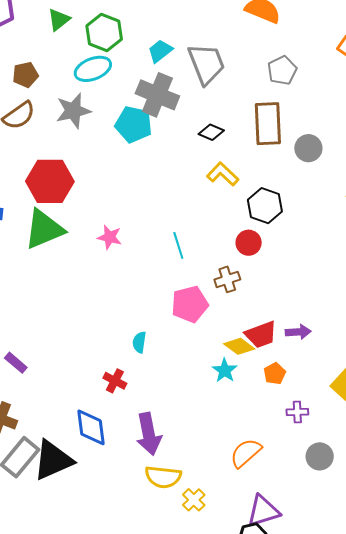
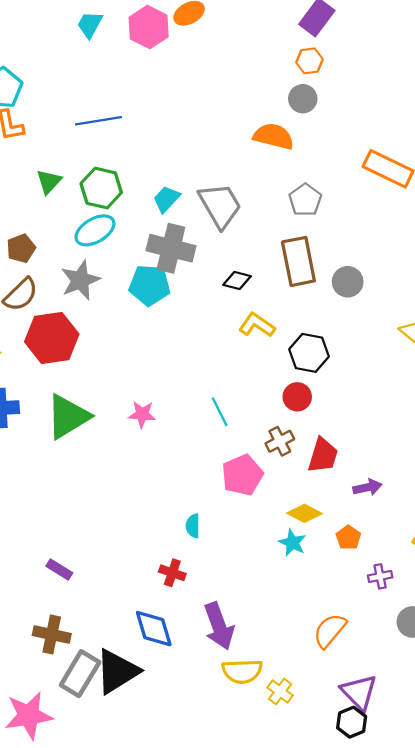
red hexagon: (50, 181) -> (52, 338), moved
red trapezoid: (261, 335) -> (323, 455), moved, turned -44
purple triangle: (263, 511) -> (359, 692), turned -48

